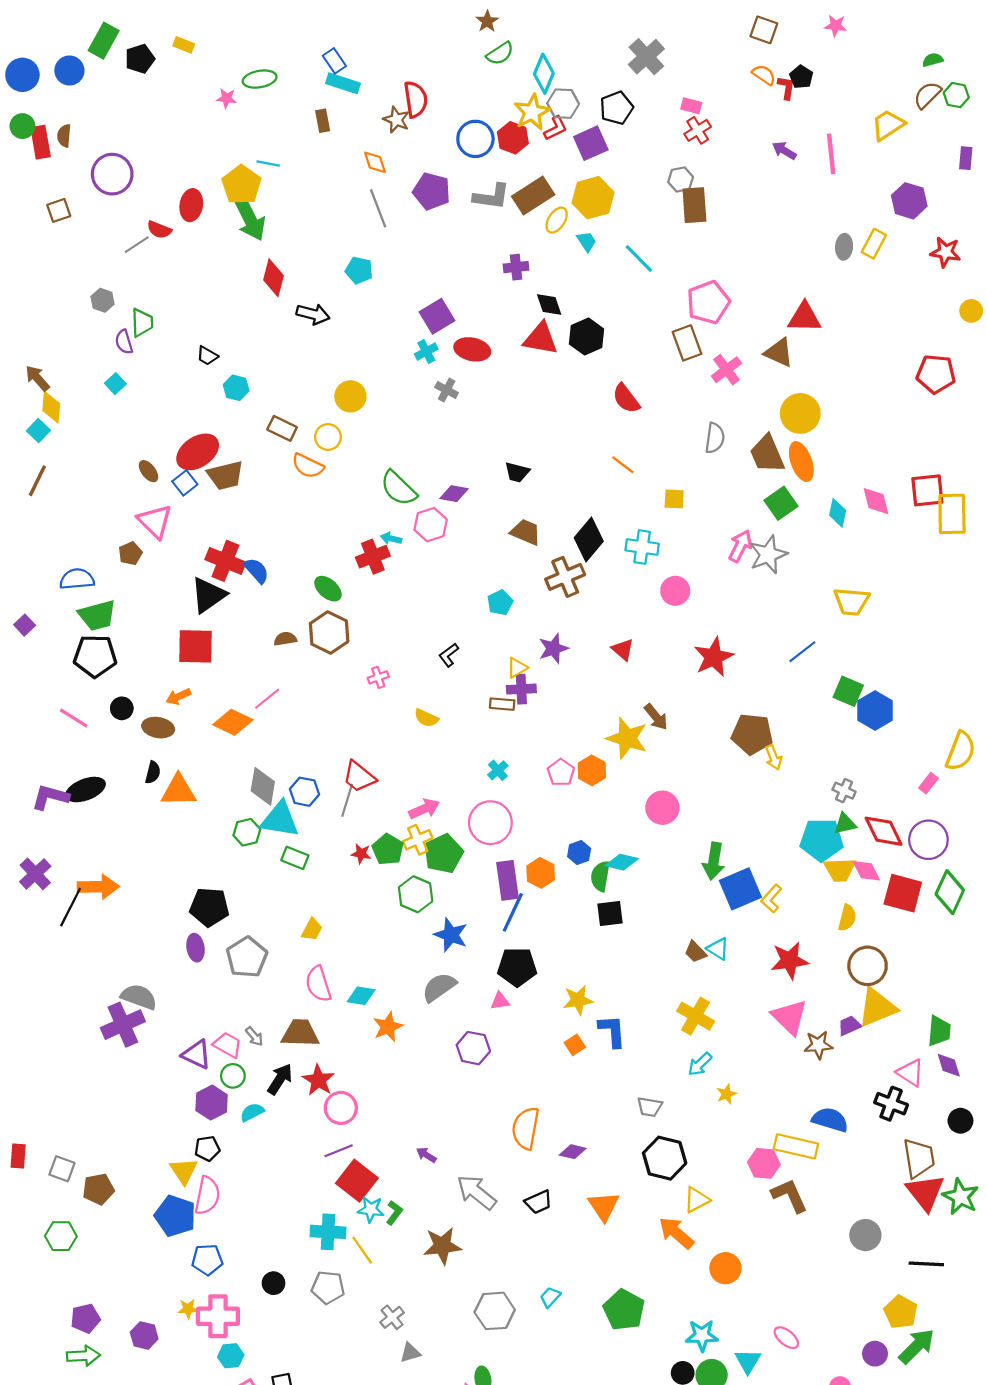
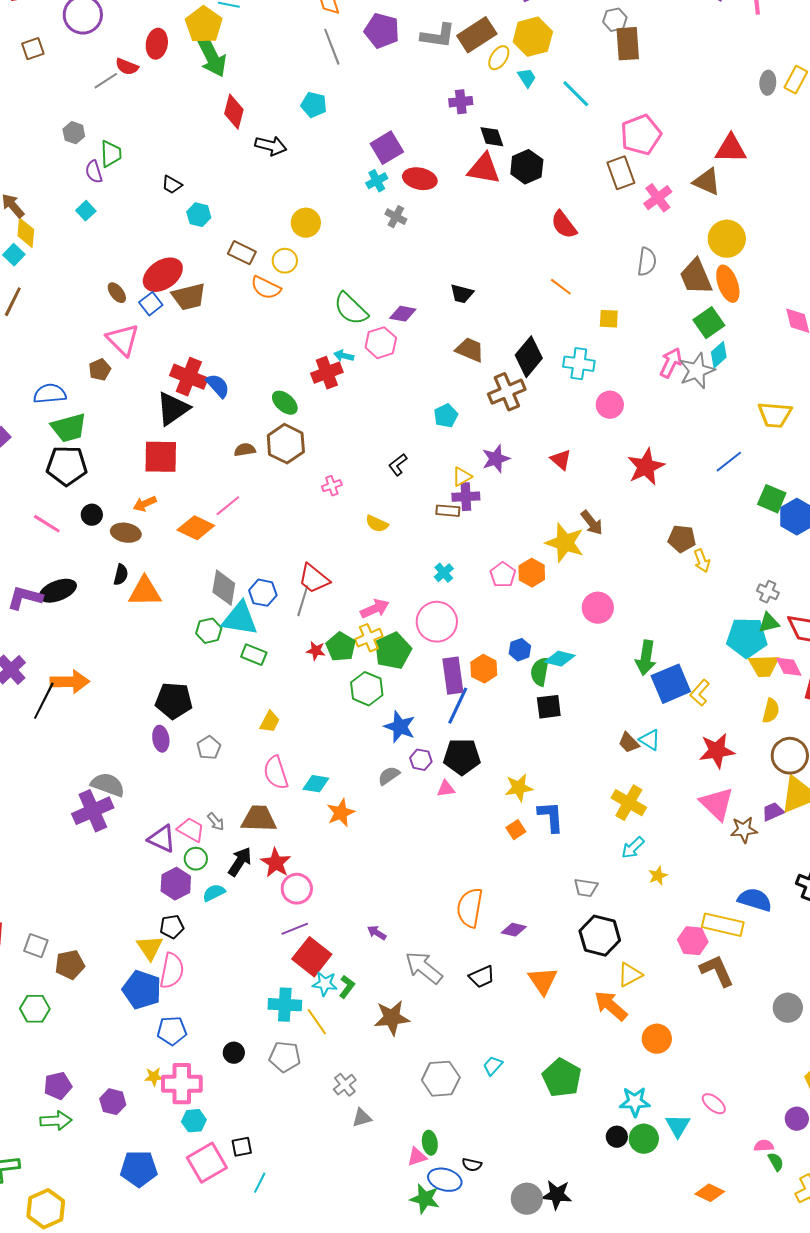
cyan diamond: (838, 513) -> (719, 355), moved, turned 36
brown pentagon: (752, 734) -> (682, 539), size x0.7
gray pentagon: (247, 957) -> (209, 748), size x0.6
gray semicircle: (439, 987) -> (389, 776), size x0.7
purple hexagon: (473, 1048) -> (421, 760), moved, size x0.7

